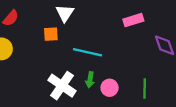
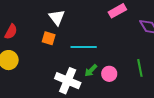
orange square: (51, 34) -> (49, 38), turned 32
green arrow: (90, 80) -> (91, 70), turned 48

